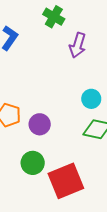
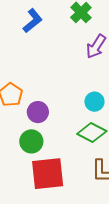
green circle: (33, 163) -> (31, 141), moved

